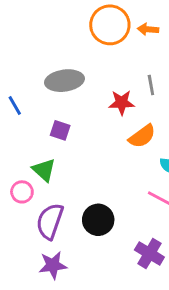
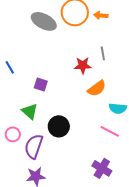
gray ellipse: (64, 81) -> (44, 21), moved, turned 35
pink circle: (22, 192) -> (13, 134), moved
black circle: (98, 220) -> (59, 126), moved

